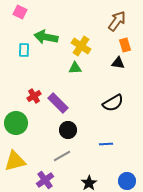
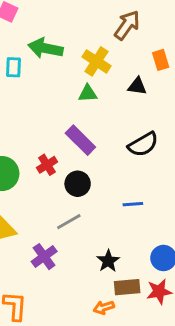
brown arrow: (117, 21) -> (127, 25), moved
black triangle: (118, 63) -> (137, 86), moved
red cross: (34, 96) -> (47, 165), moved
purple rectangle: (58, 103) -> (80, 140), moved

